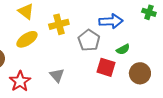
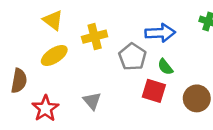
green semicircle: (123, 49) -> (165, 67), moved, turned 80

